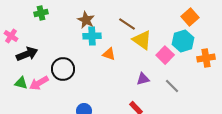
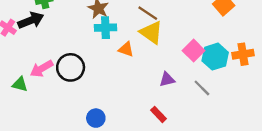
yellow triangle: (142, 40) -> (151, 32), moved
cyan hexagon: (183, 41) -> (215, 57), moved
black arrow: (27, 54) -> (31, 20), moved
pink arrow: (39, 83) -> (42, 69), moved

